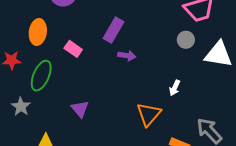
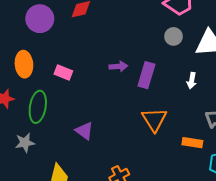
purple rectangle: (113, 30) -> (146, 75), moved
white arrow: (175, 88) -> (192, 81), moved
gray star: (21, 107) -> (25, 143), turned -30

